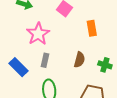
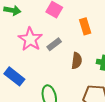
gray rectangle: (45, 60) -> (54, 44), moved, turned 48

